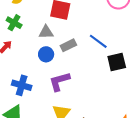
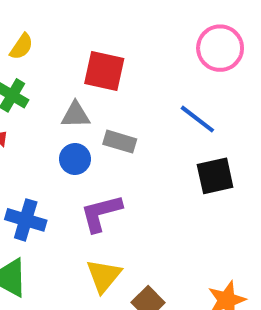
blue line: (98, 41) -> (197, 119), moved
gray rectangle: (68, 45) -> (120, 142), turned 42

